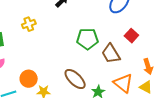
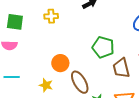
orange circle: (29, 79) -> (60, 63), moved

